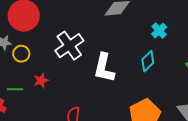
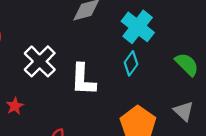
cyan cross: (159, 31) -> (138, 27), size x1.8

